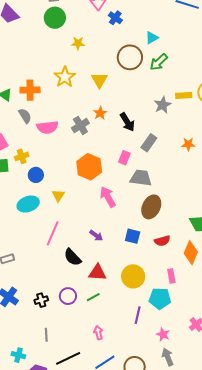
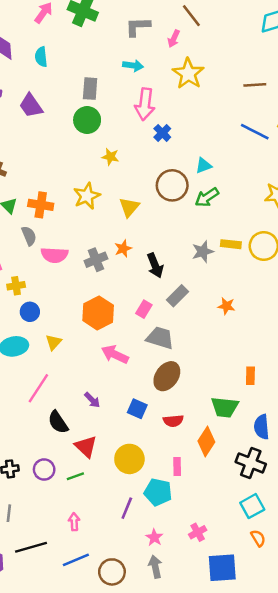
pink arrow: (108, 197) -> (115, 354), turned -45
red triangle: (97, 273) -> (86, 446), turned 30

